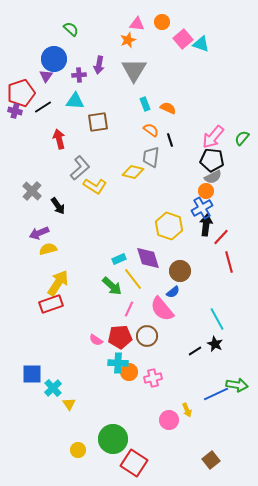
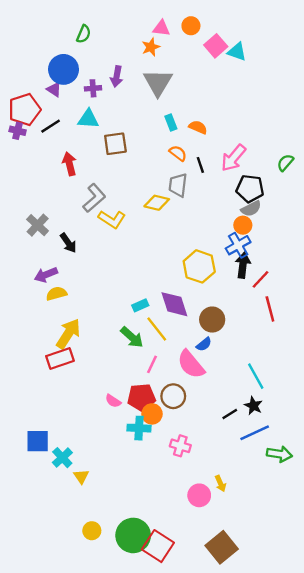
green semicircle: (71, 29) -> (84, 34), turned 70
purple triangle: (46, 76) -> (54, 89), turned -32
pink arrow: (213, 137) -> (233, 158), moved
orange circle: (129, 372) -> (152, 414), moved
pink cross: (153, 378) -> (180, 446), turned 30
blue line: (216, 394) -> (255, 433), moved
green circle: (113, 439) -> (133, 535), moved
brown square: (211, 460) -> (222, 547), moved, size x1.5

